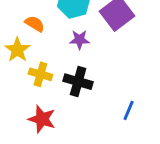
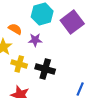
purple star: (79, 40) -> (35, 40), moved

